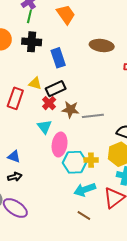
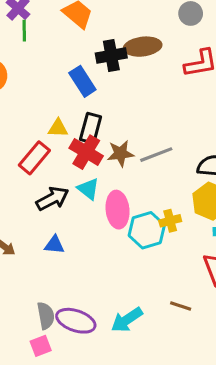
black cross: (32, 42) -> (111, 56), moved
black rectangle: (56, 89) -> (91, 128), turned -36
red rectangle: (15, 98) -> (34, 158), turned 35
red cross: (49, 103) -> (86, 152), size x1.5
black arrow: (15, 177) -> (52, 199), moved, size x1.5
cyan arrow: (85, 190) -> (127, 320), moved

